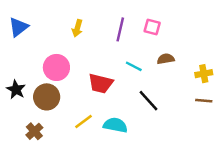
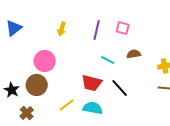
red trapezoid: (101, 83) -> (92, 83), moved
black star: (16, 90) -> (12, 90), moved

